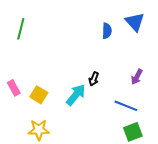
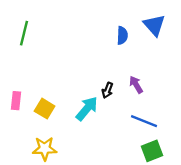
purple arrow: (137, 77) -> (136, 85), moved, turned 119
pink rectangle: (14, 88) -> (16, 101), turned 35

